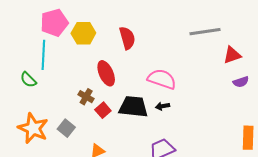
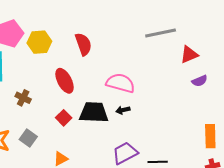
brown cross: (86, 97) -> (23, 98), moved

